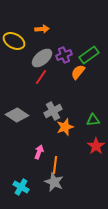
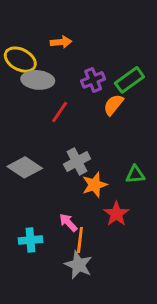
gray ellipse: (42, 58) -> (38, 80), moved, turned 45
red star: (96, 146) -> (116, 214), moved
pink arrow: (39, 152) -> (68, 223), moved, turned -64
cyan cross: (21, 187) -> (30, 240), moved, turned -35

